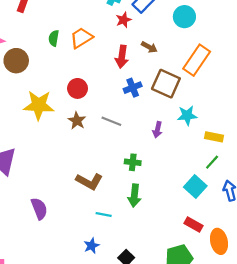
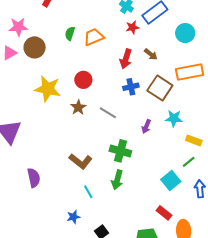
orange rectangle: (197, 60) -> (190, 72), turned 36
green cross: (133, 162) -> (120, 151), size x1.5
cyan line: (104, 214) -> (88, 192), turned 40

